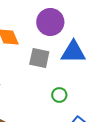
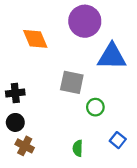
gray square: (39, 58) -> (72, 82), moved

